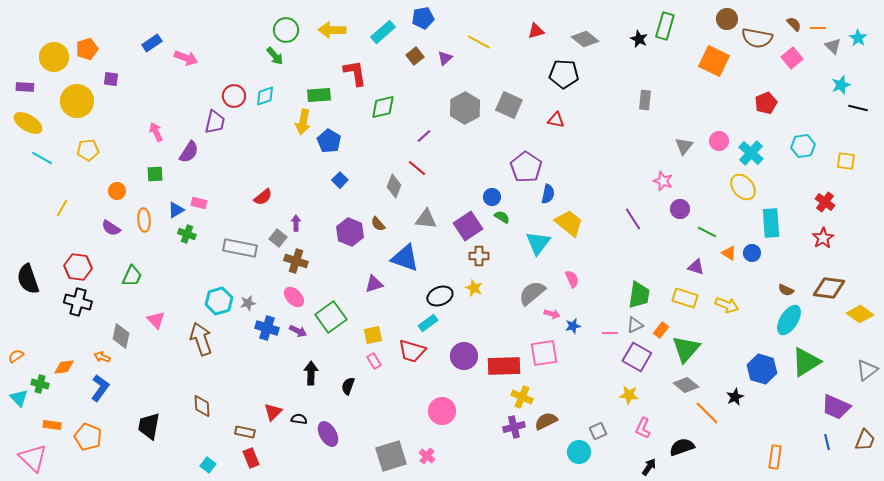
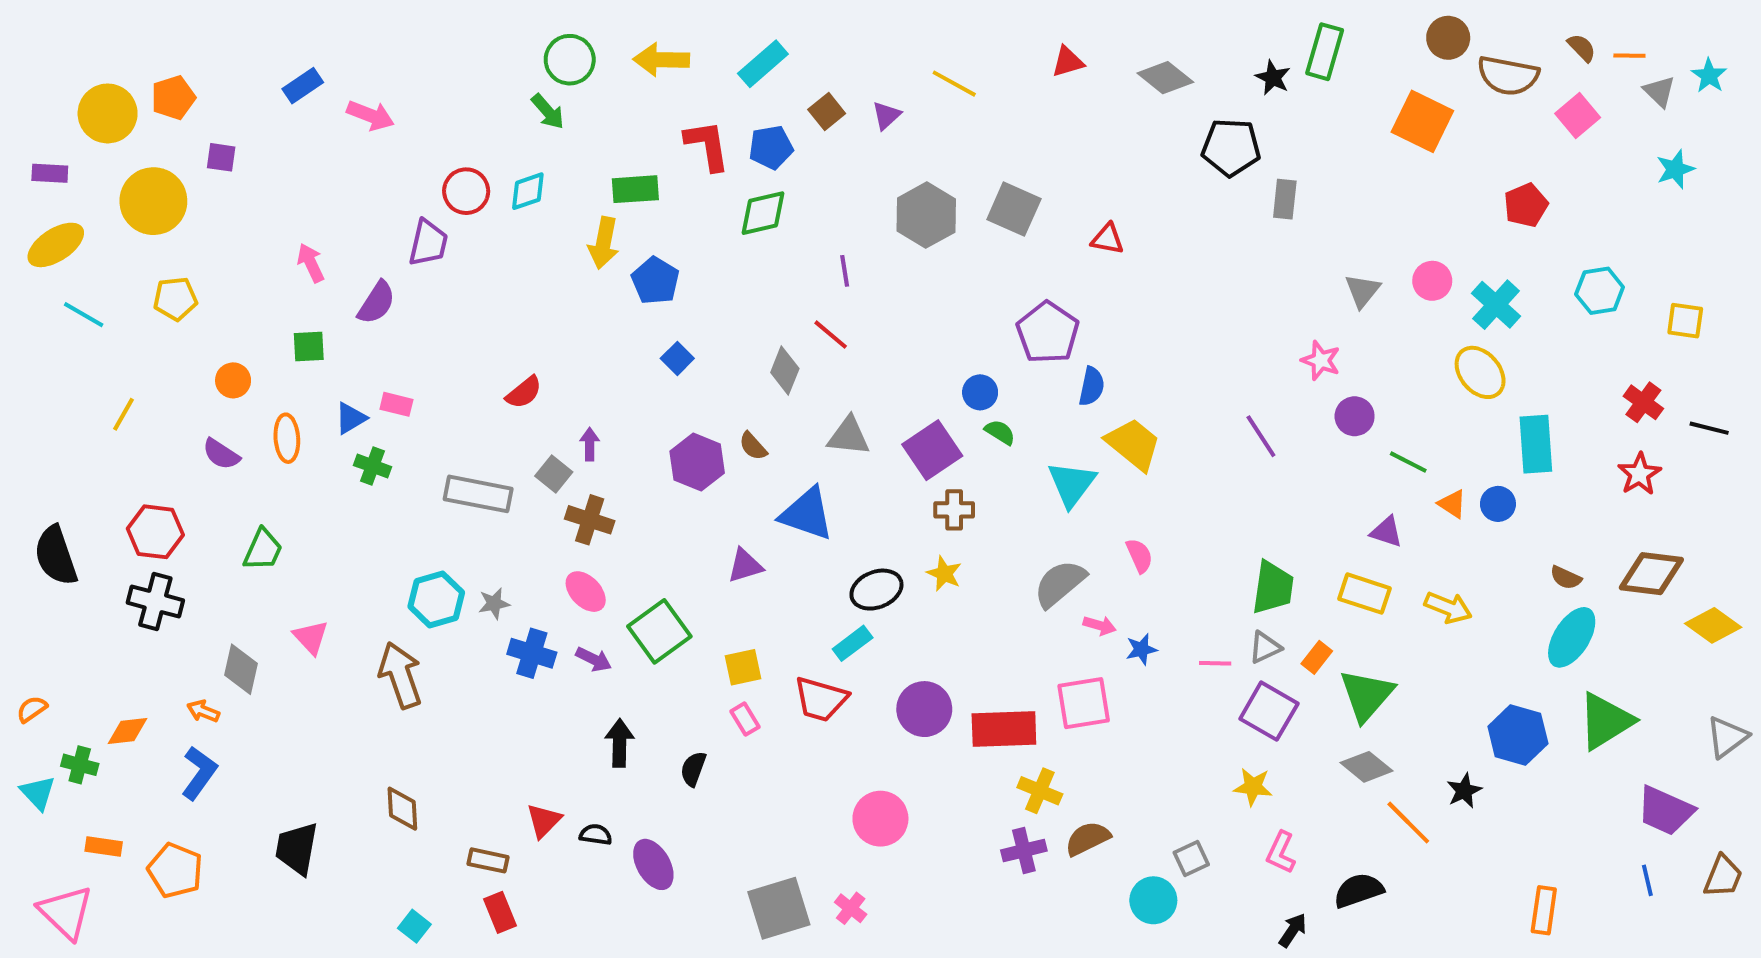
blue pentagon: (423, 18) -> (771, 147), moved
black pentagon: (564, 74) -> (1231, 147), moved
black line: (858, 108) -> (1709, 428), moved
yellow ellipse: (28, 123) -> (56, 245), turned -64
purple line: (424, 136) -> (845, 271), turned -56

